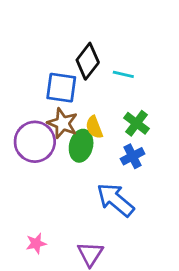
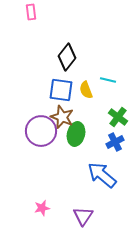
black diamond: (88, 61) -> (67, 57), moved
yellow semicircle: (94, 127) -> (86, 90), moved

